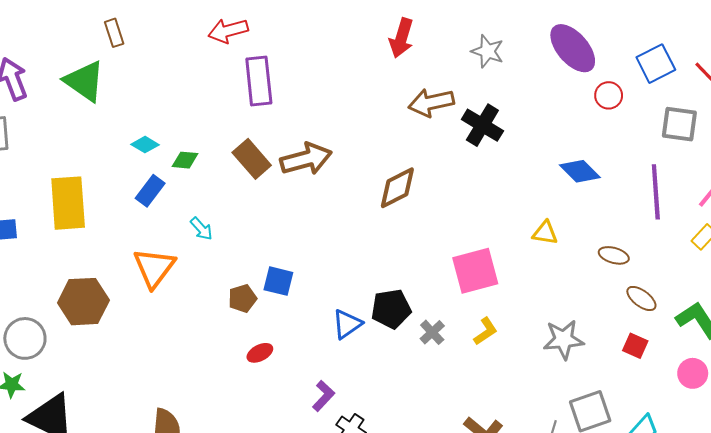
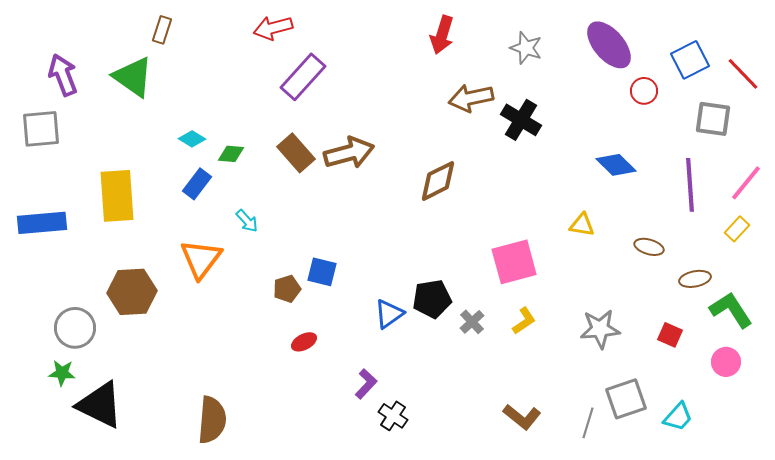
brown rectangle: (114, 33) -> (162, 30), turned 36
purple rectangle: (259, 81) -> (303, 77), turned 48
brown ellipse: (641, 298) -> (695, 279), moved, turned -48

